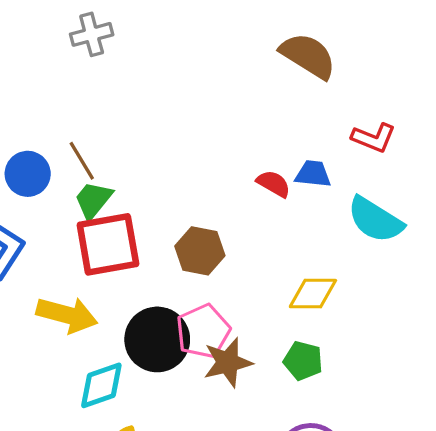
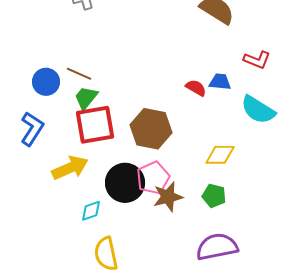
brown line: (82, 161) -> (79, 74), turned -35
brown hexagon: (200, 251) -> (151, 129), size x1.4
yellow arrow: (67, 315) -> (70, 168), turned -39
cyan diamond: (101, 385) -> (91, 211), size x0.7

